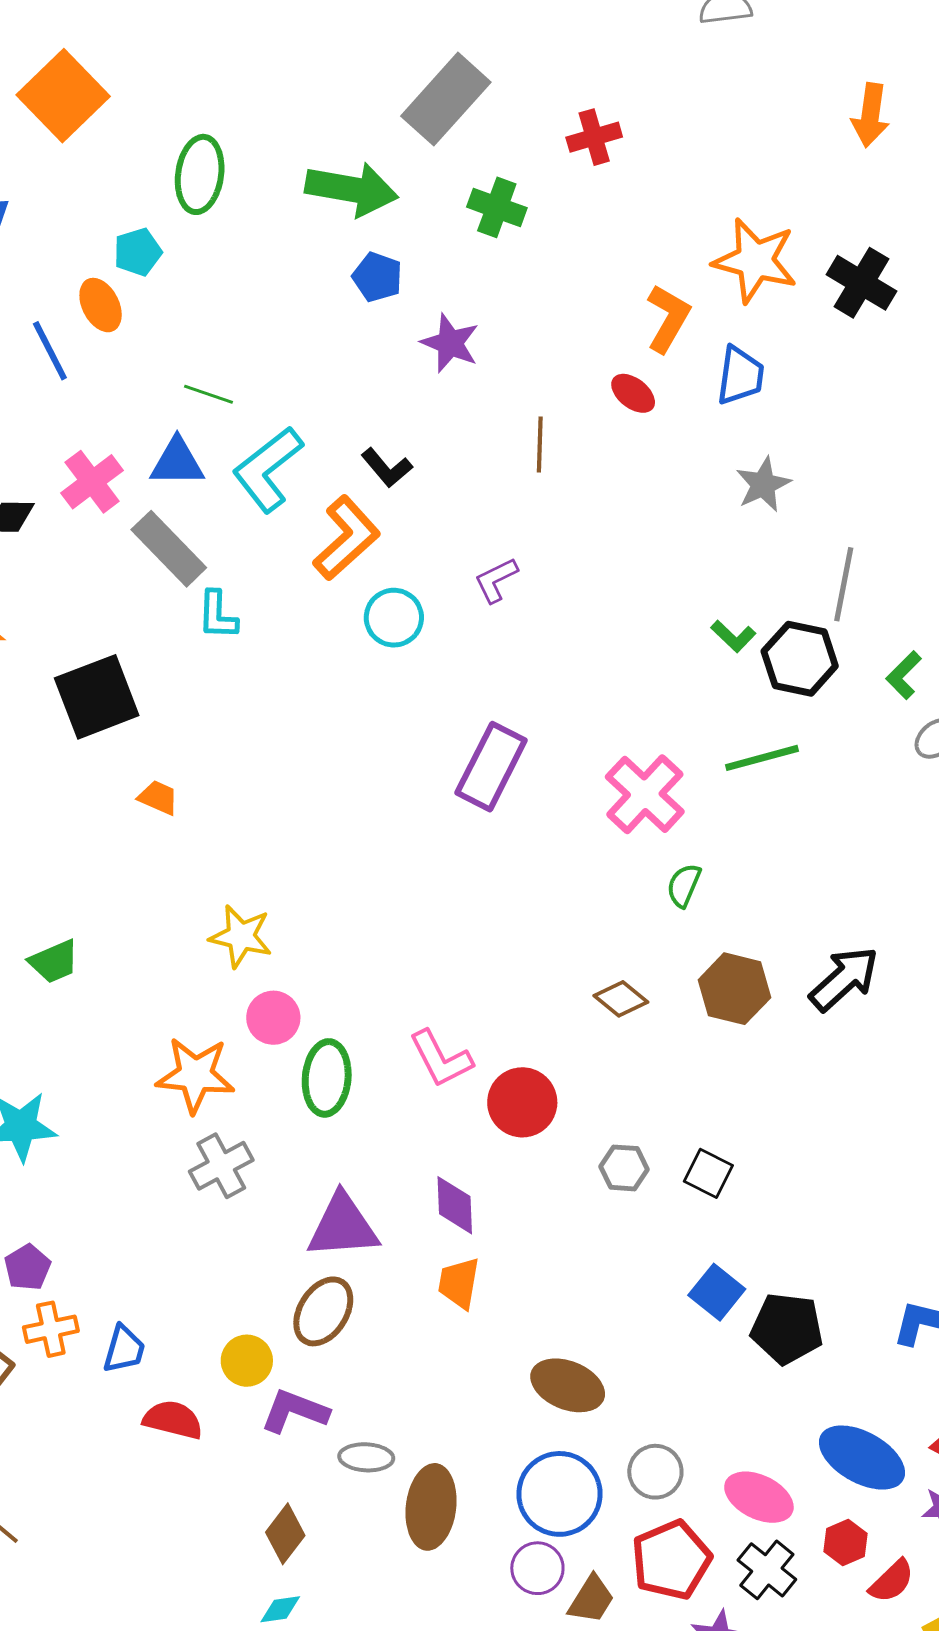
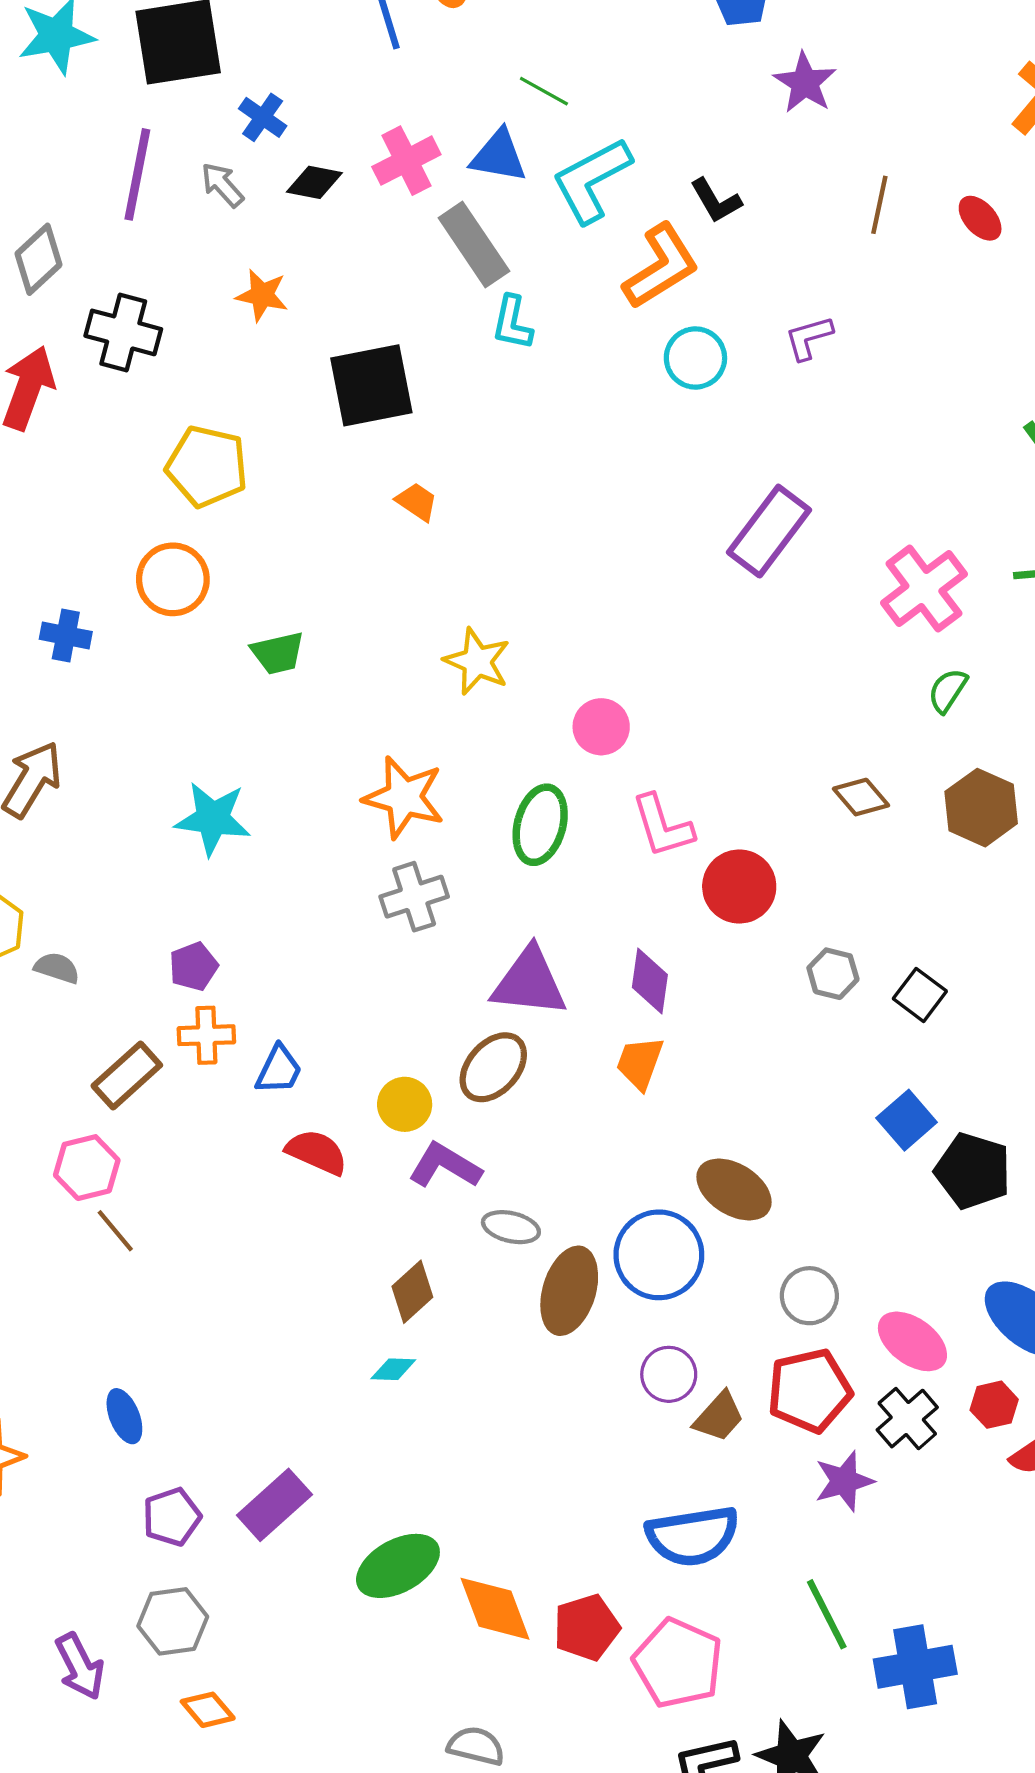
red ellipse: (633, 393) -> (980, 218), moved
pink circle: (273, 1018) -> (601, 727), moved
blue circle: (560, 1494) -> (659, 1255), moved

